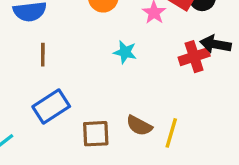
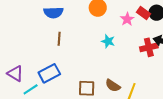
blue rectangle: (51, 107) -> (49, 73), moved

